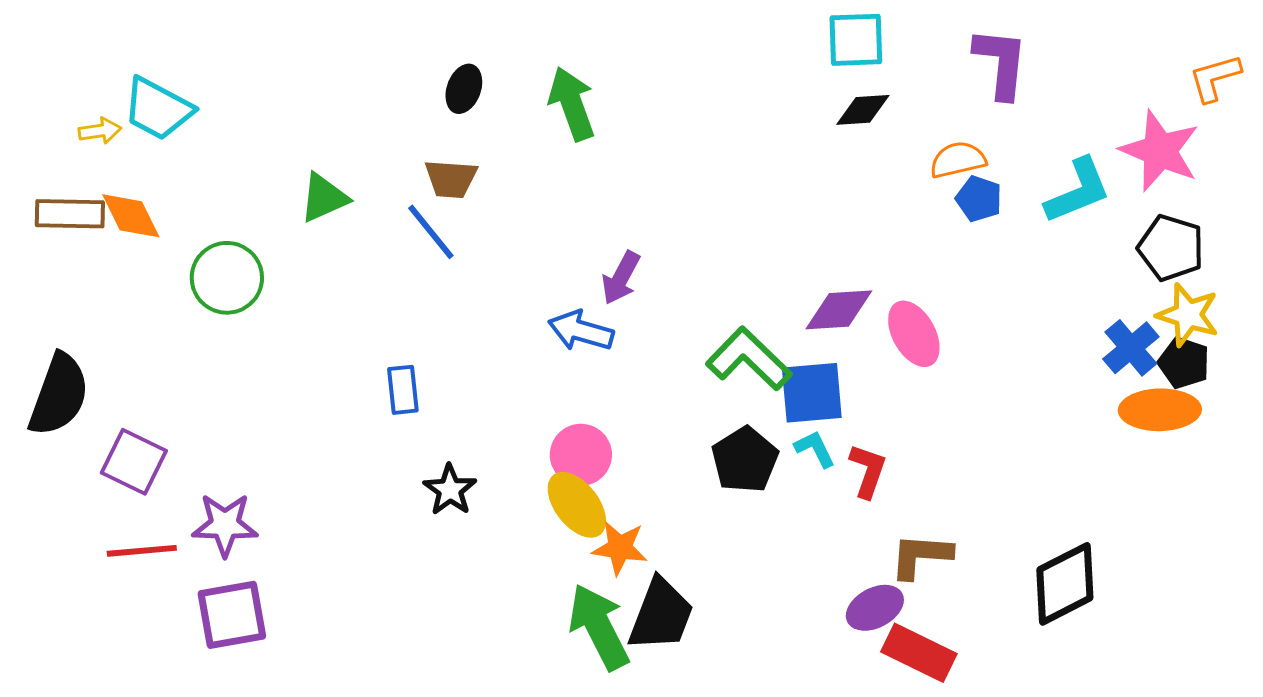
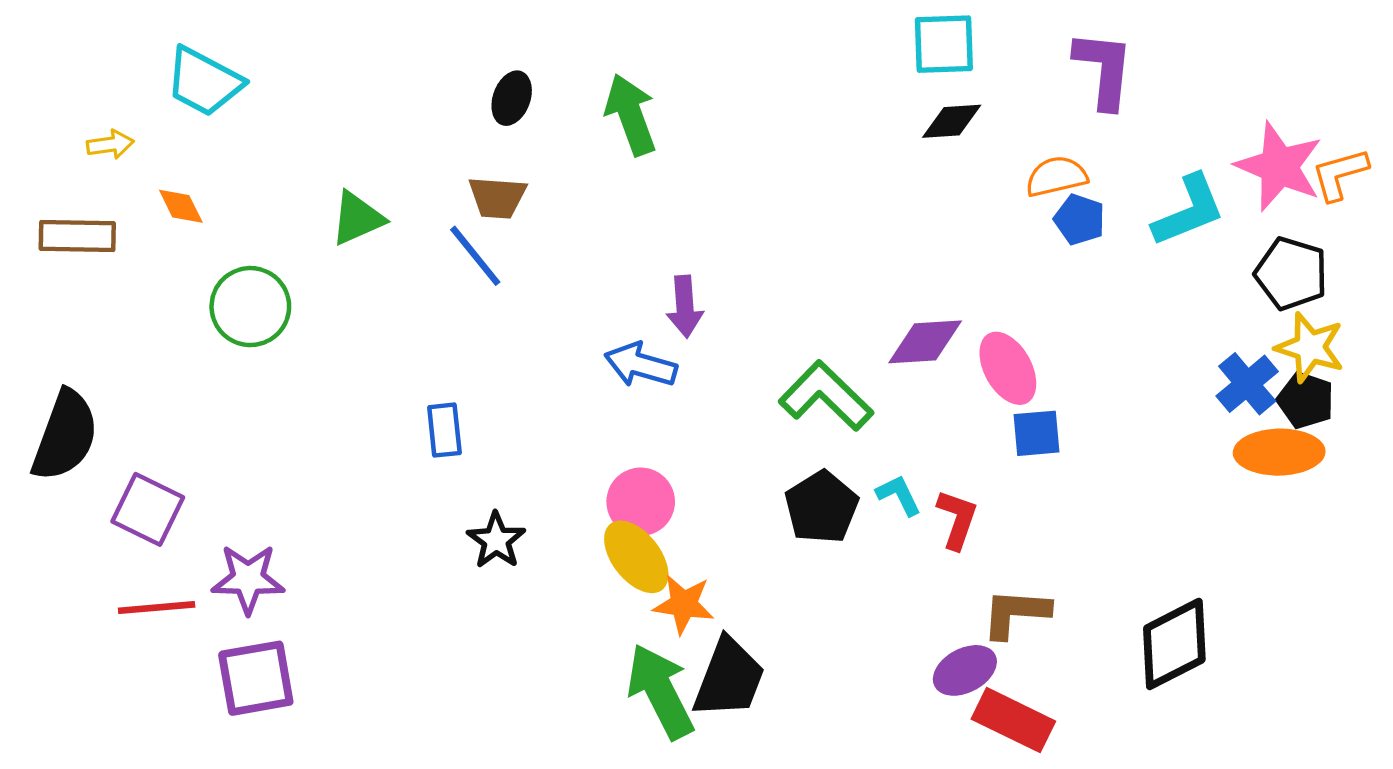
orange L-shape: (1215, 78) -> (1340, 174), moved
cyan trapezoid: (158, 109) -> (204, 82), moved
orange diamond: (131, 216) -> (181, 206), moved, size x0.7
purple arrow: (621, 278) -> (685, 307), turned -32
blue square: (812, 393) -> (1037, 433), moved, size x0.7

